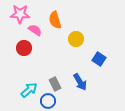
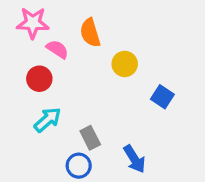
blue arrow: (80, 82) -> (134, 159), moved
cyan arrow: (29, 90) -> (48, 120), moved

